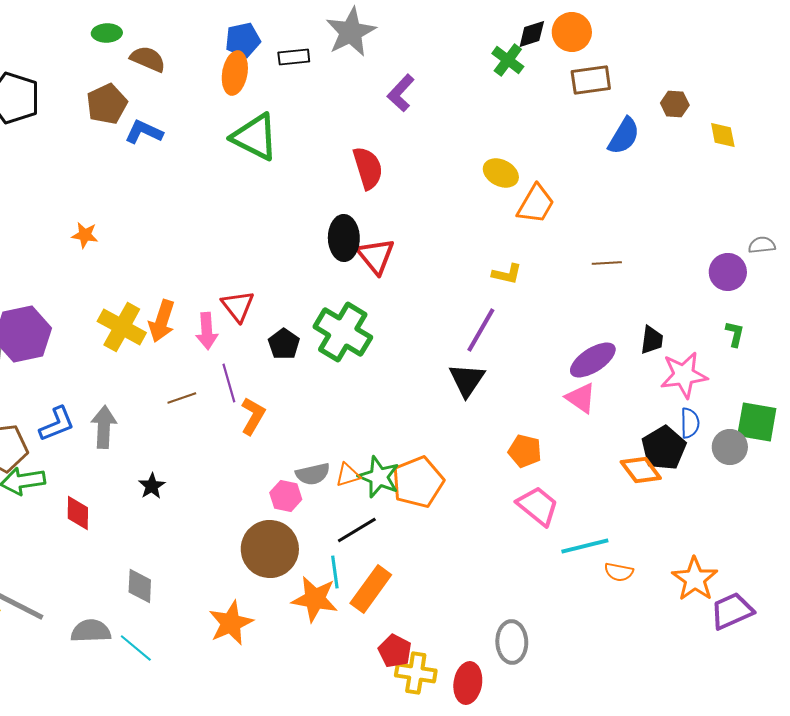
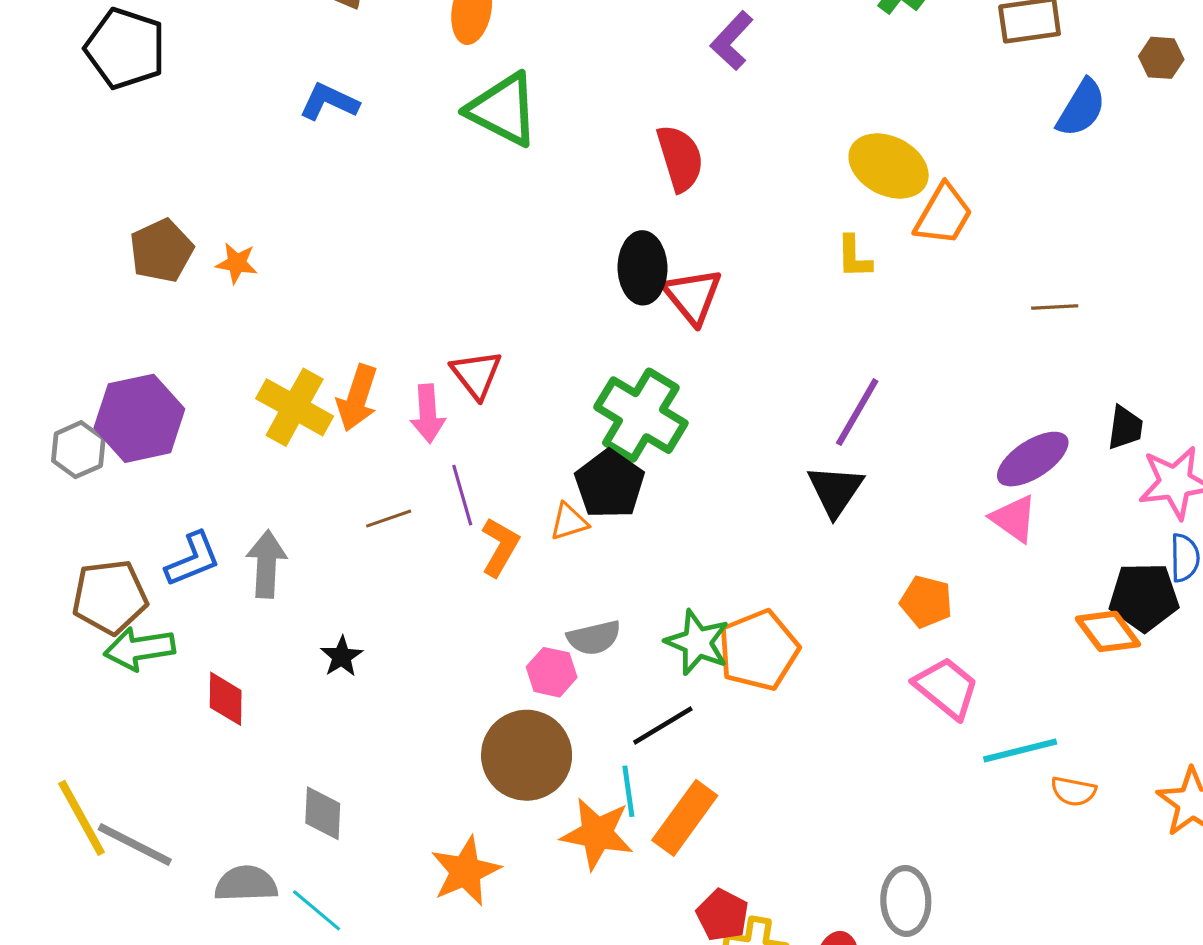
brown pentagon: (107, 104) -> (161, 251), moved
yellow ellipse: (501, 173) -> (889, 166), size x1.4
yellow L-shape: (507, 274) -> (854, 257), moved, turned 76
black pentagon: (284, 344) -> (610, 484), moved, size x1.4
black pentagon: (664, 448) -> (1144, 597), turned 30
orange triangle: (348, 475) -> (569, 522), moved

